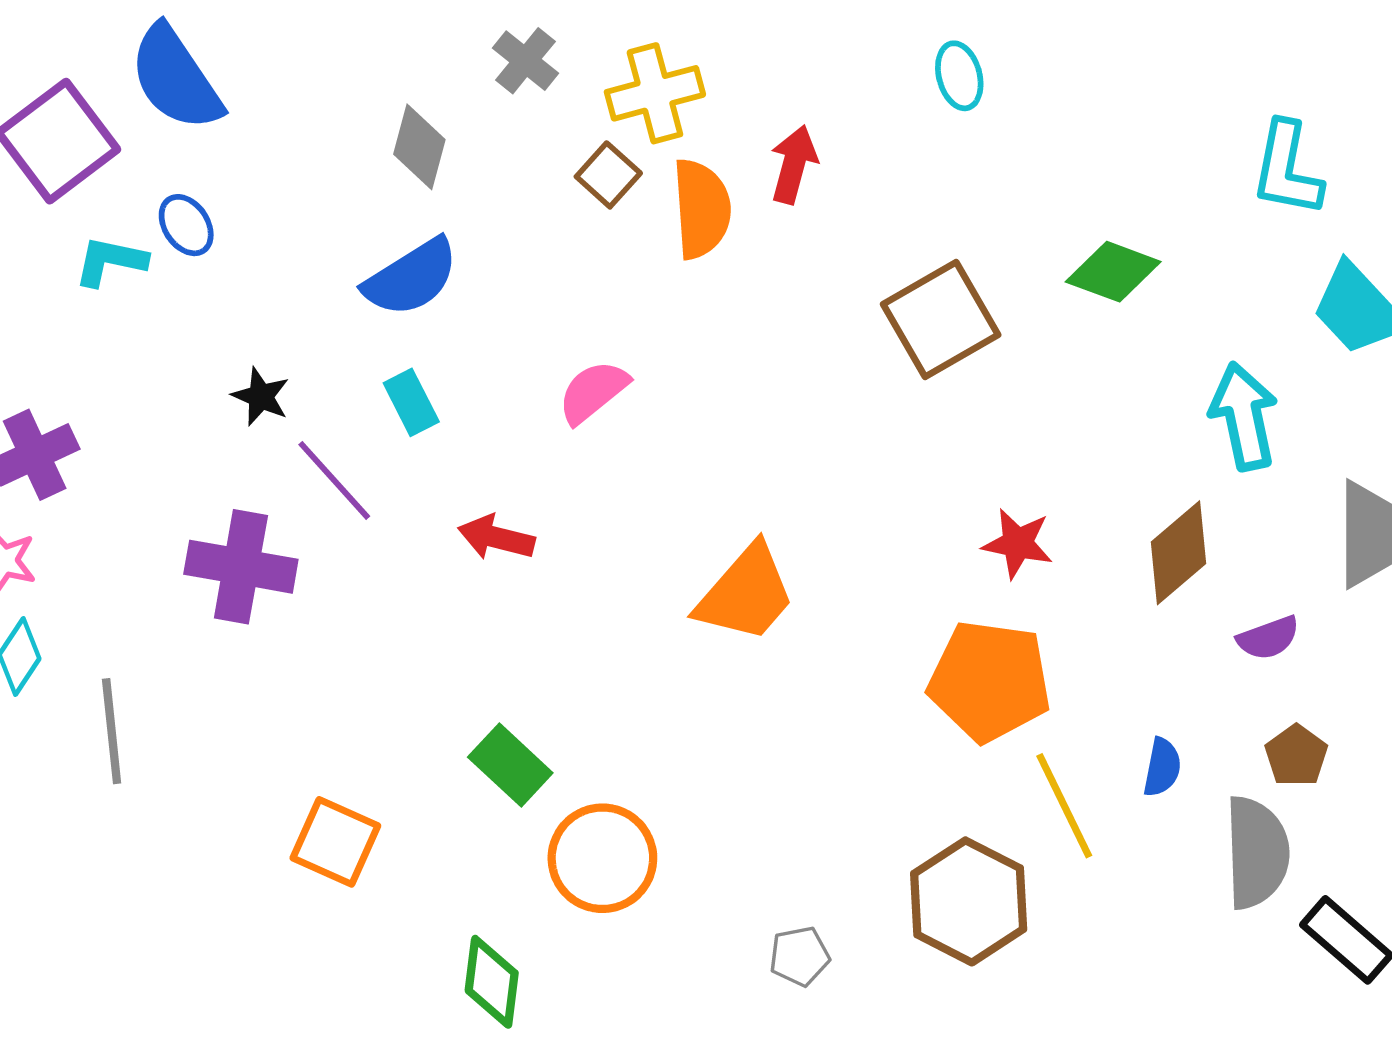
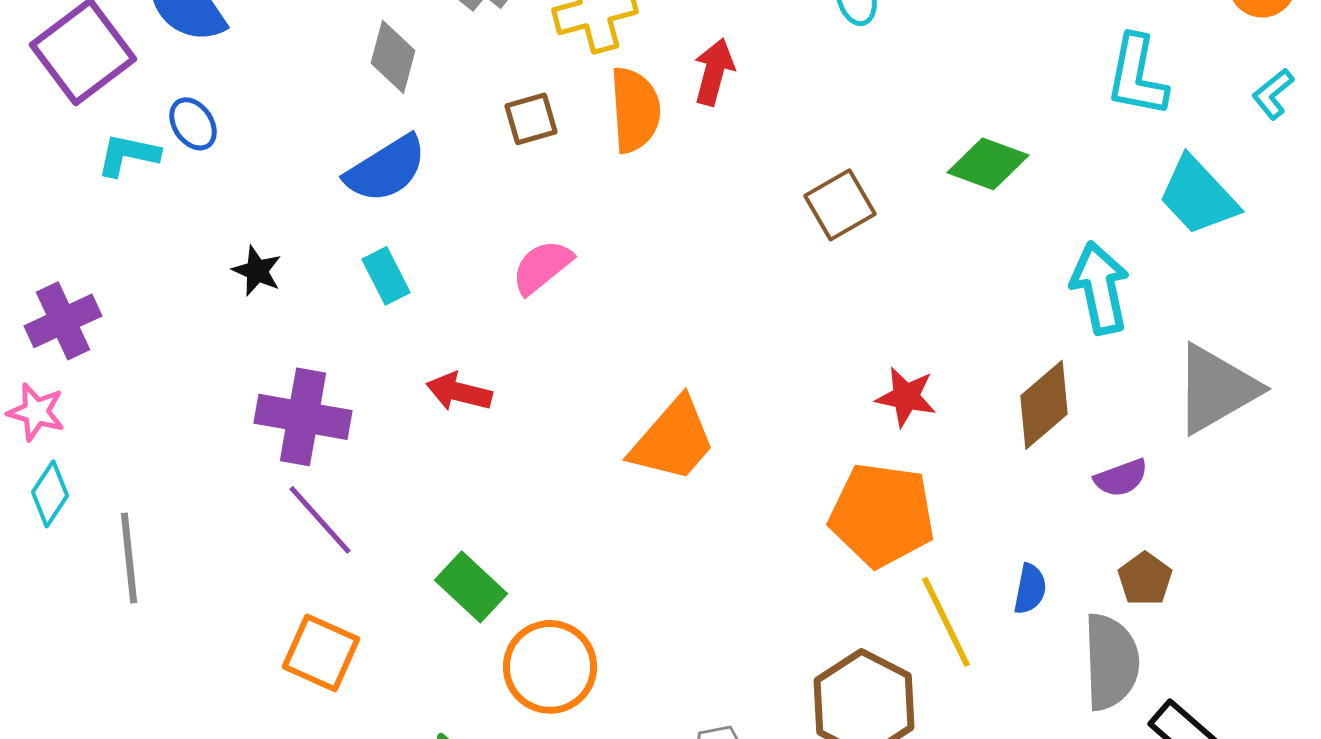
brown square: (608, 175) -> (531, 119), moved, turned 32
brown square: (941, 320) -> (840, 205), size x0.7
purple line: (334, 480) -> (320, 520), moved
purple cross: (241, 567) -> (303, 417), moved

